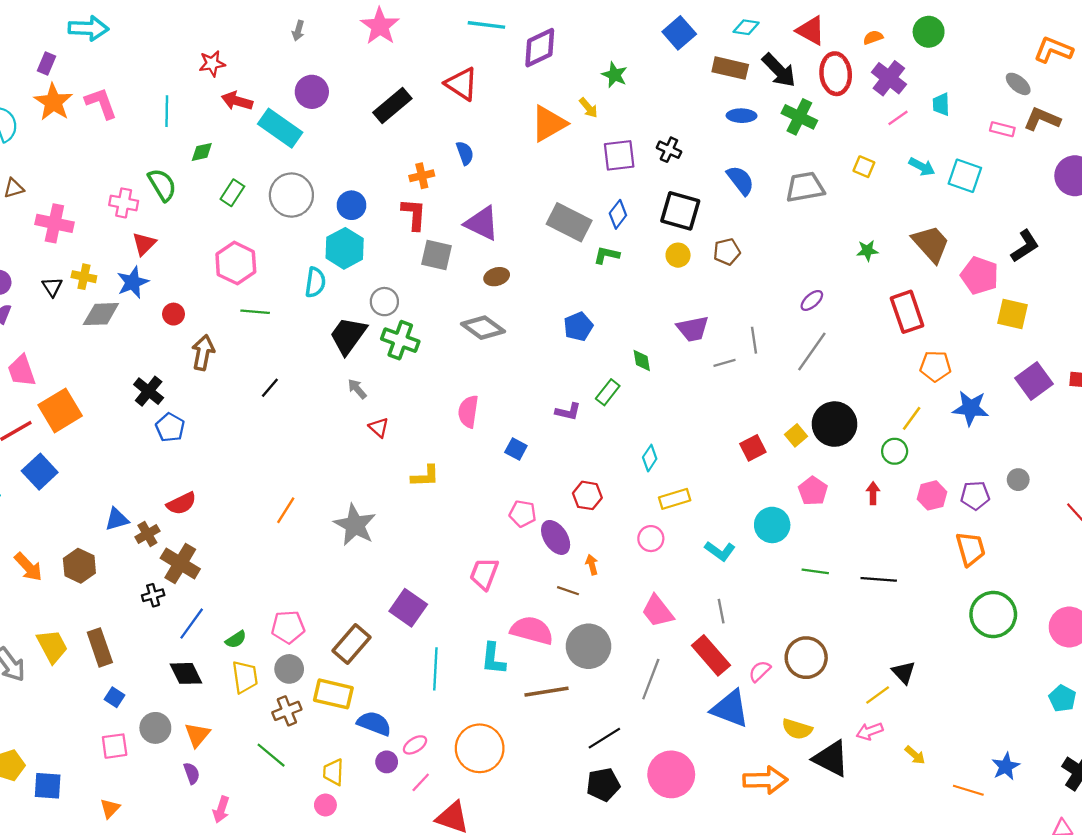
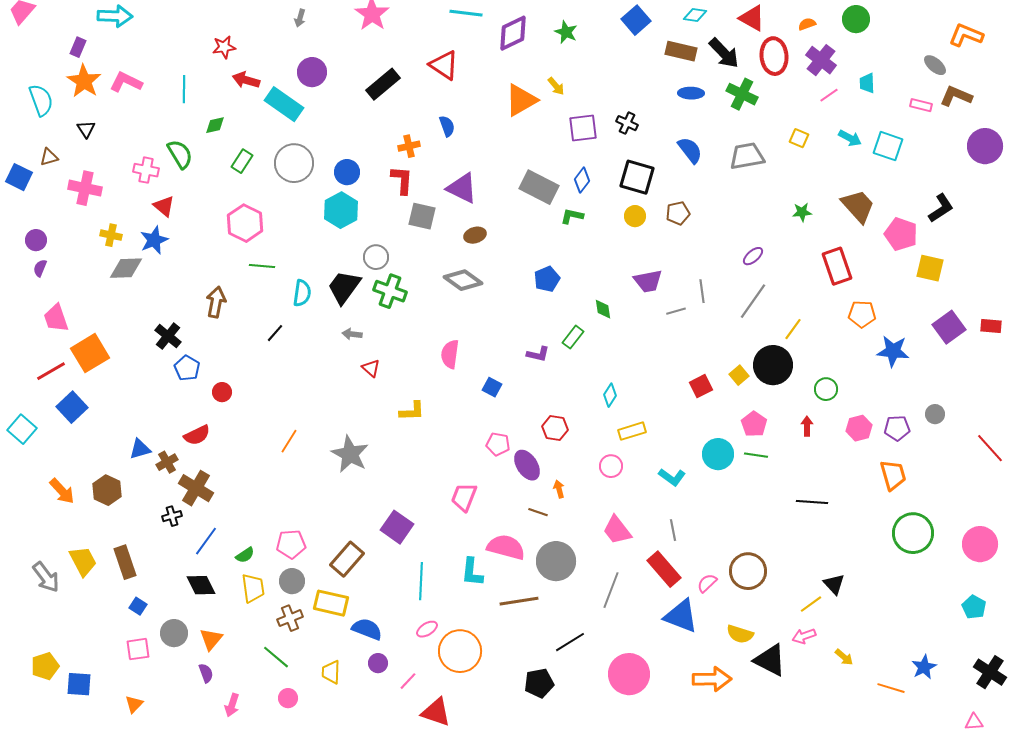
green star: (615, 75) -> (566, 32), moved
pink L-shape: (101, 103) -> (126, 82), turned -44
red triangle: (144, 244) -> (164, 206), turned -35
cyan semicircle: (315, 282) -> (302, 293), moved
black triangle: (52, 287) -> (86, 129), moved
red circle: (174, 314) -> (222, 392), moved
gray arrow: (357, 389) -> (352, 334), turned -42
yellow line: (912, 418) -> (793, 329), moved
green line: (815, 571) -> (756, 455), moved
pink ellipse: (415, 745) -> (427, 629), moved
black pentagon: (603, 785) -> (539, 683), moved
pink circle: (325, 805) -> (288, 698), moved

